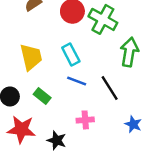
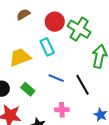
cyan rectangle: (71, 55) -> (47, 47), moved
yellow trapezoid: (31, 57) -> (20, 57), turned -100

